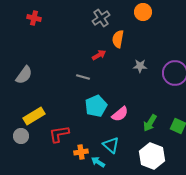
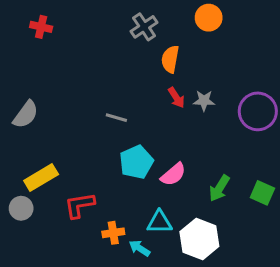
red arrow: (99, 55) -> (176, 98), moved, turned 88
cyan triangle: (111, 145) -> (159, 222), turned -42
white hexagon: (152, 156) -> (199, 239), moved

